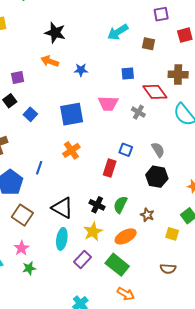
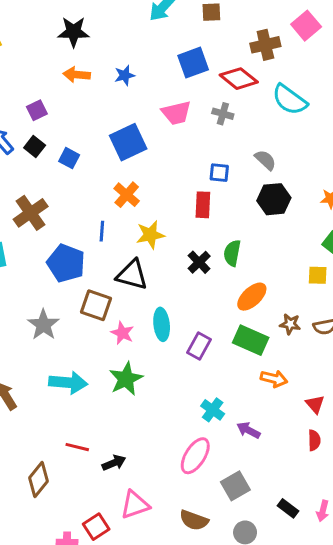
blue square: (128, 74) -> (193, 63), size x1.5
orange cross: (71, 150) -> (127, 195), moved
black cross: (97, 205) -> (199, 262), turned 35
black triangle: (62, 208) -> (132, 275), moved
brown star: (147, 215) -> (290, 324), moved
yellow star: (93, 232) -> (150, 235), moved, turned 30
pink star: (21, 248) -> (122, 333), moved
green star: (29, 268) -> (126, 379), size x1.6

